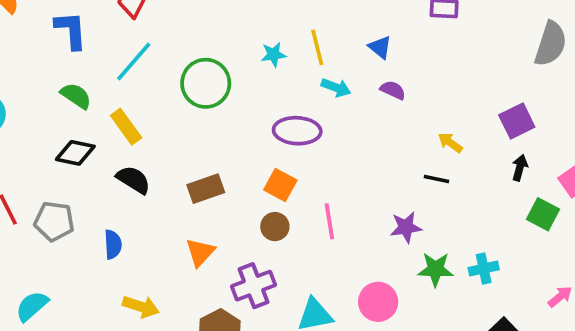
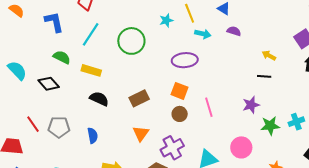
yellow rectangle: (126, 127) -> (91, 70), turned -30
black diamond: (75, 153) -> (49, 84), moved, turned 45

